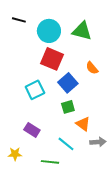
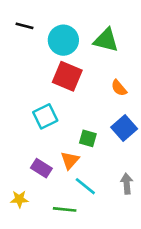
blue square: (68, 83) -> (124, 128), moved
green square: (68, 107) -> (88, 138), turned 32
orange triangle: (83, 124) -> (70, 160), moved, turned 35
gray arrow: (98, 142) -> (127, 184), turned -91

